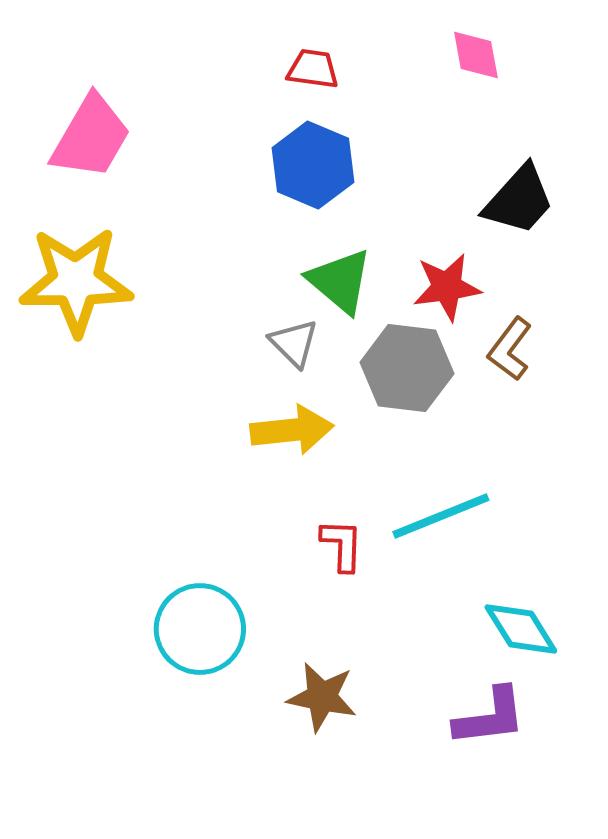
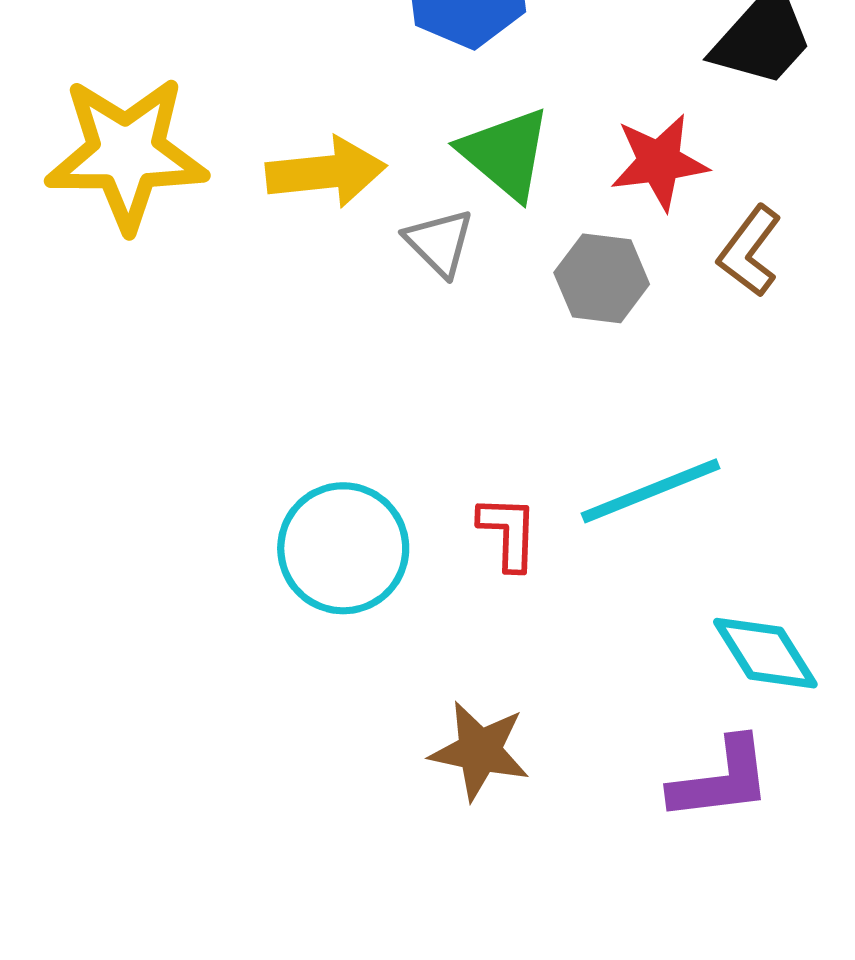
gray hexagon: (407, 368) -> (602, 278), size x0.7
yellow arrow: (292, 430) -> (326, 172), moved
cyan circle: (200, 629) -> (343, 548), moved

